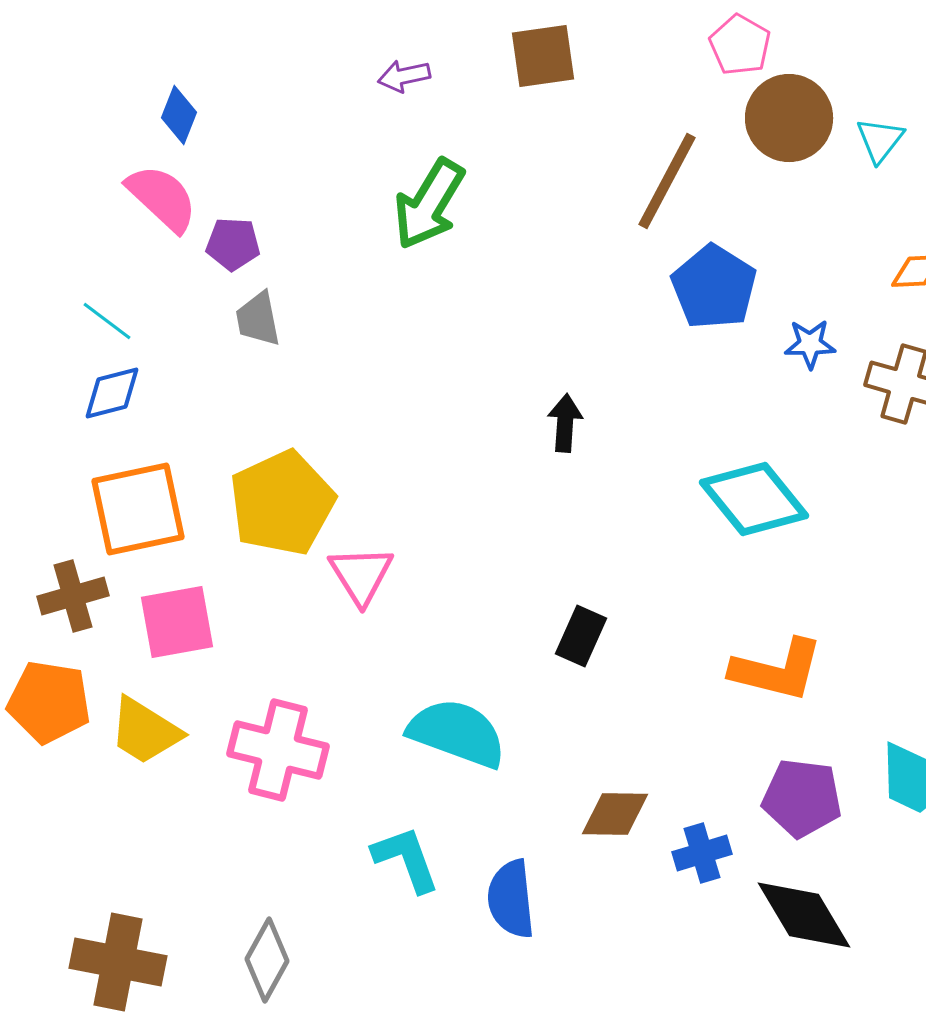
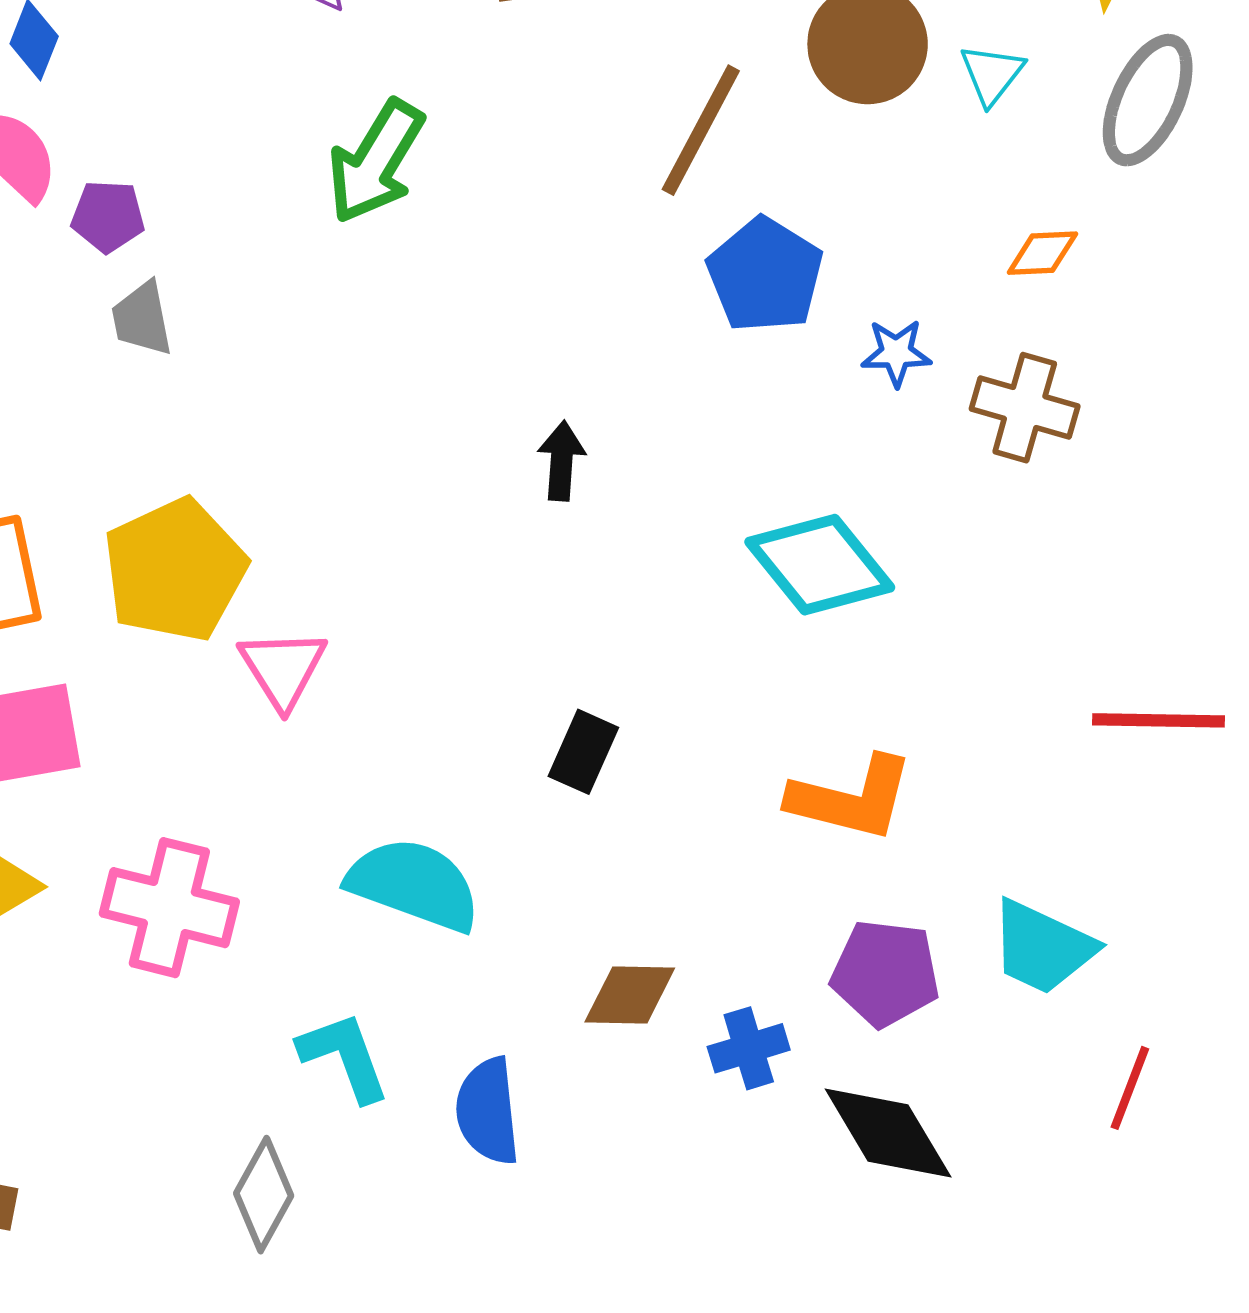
gray diamond: (267, 960) -> (264, 1195), moved

